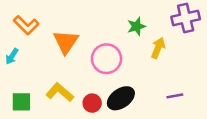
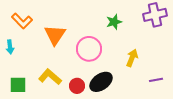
yellow arrow: (158, 48) -> (132, 58), moved
cyan arrow: (12, 56) -> (10, 47), turned -40
purple line: (175, 96) -> (156, 80), moved

